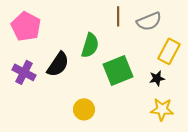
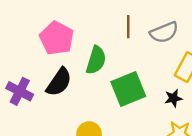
pink pentagon: (26, 26) -> (57, 38), moved

